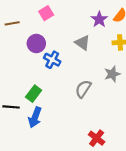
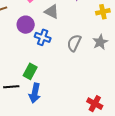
gray triangle: (82, 43) -> (52, 12), moved
gray semicircle: (83, 89) -> (74, 43), moved

